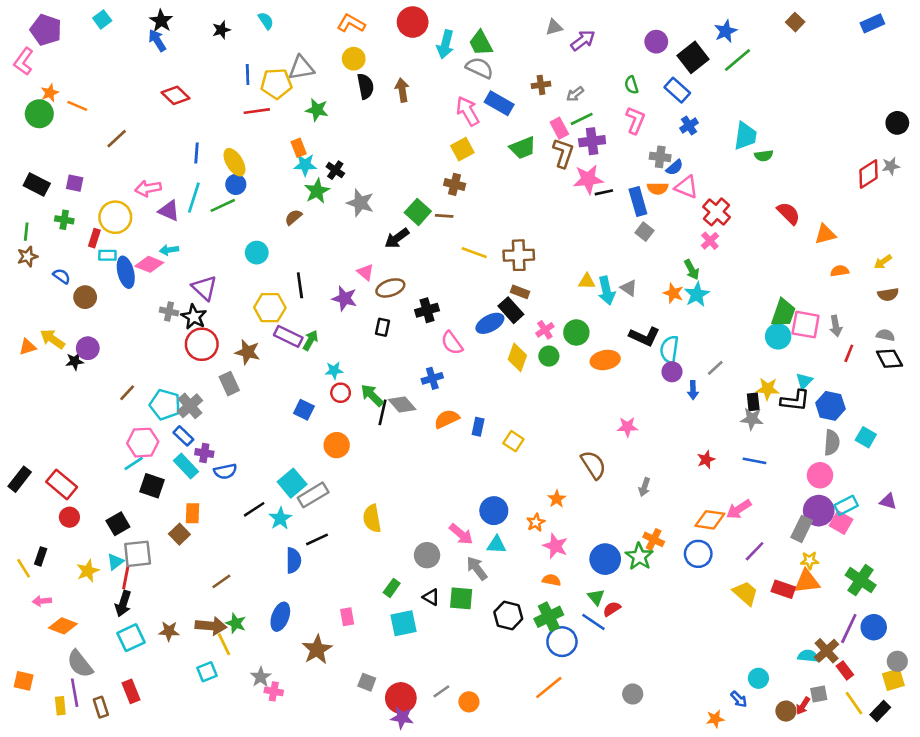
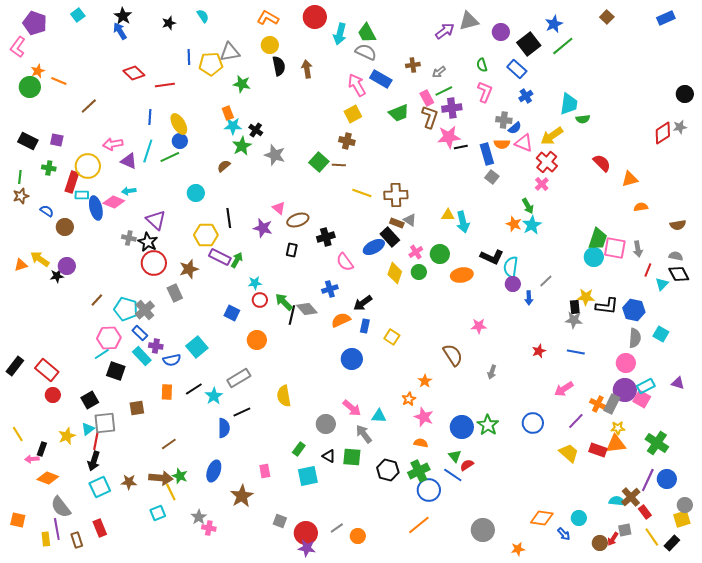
gray triangle: (554, 27) -> (469, 21), moved, size x1.5
red line: (257, 111) -> (165, 85), moved
red rectangle: (94, 238) -> (72, 182), size x1.5
black arrow: (397, 238) -> (363, 303), moved
yellow arrow: (883, 262) -> (552, 136), moved, size x1.6
gray triangle: (629, 288) -> (410, 220), moved
brown star: (248, 352) -> (189, 269), turned -30
cyan triangle: (804, 381) -> (662, 284), moved
cyan square: (292, 483) -> (197, 347), moved
blue circle: (494, 511) -> (352, 359), moved
orange rectangle: (193, 513) -> (167, 392), moved
orange diamond: (710, 520) -> (542, 518), moved
brown square: (179, 534) -> (137, 408), turned 35
orange cross: (654, 539) -> (598, 404), moved
black rectangle: (41, 556) -> (42, 449), moved
gray circle: (633, 694) -> (483, 530), size x1.5
orange star: (715, 719) -> (518, 549), moved

